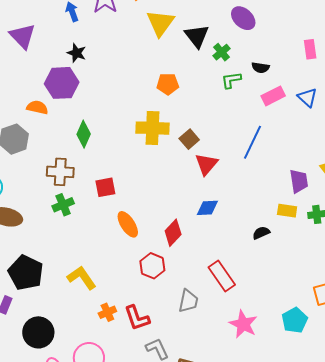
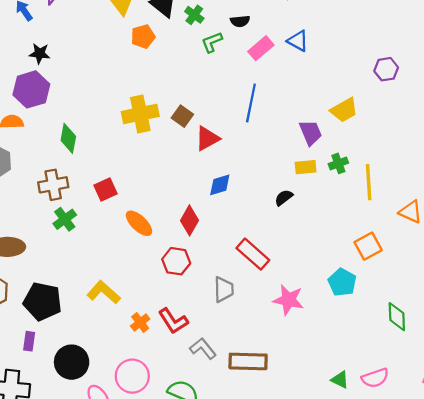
orange pentagon: (168, 84) -> (143, 37), moved
red triangle: (206, 164) -> (207, 138), turned 35

